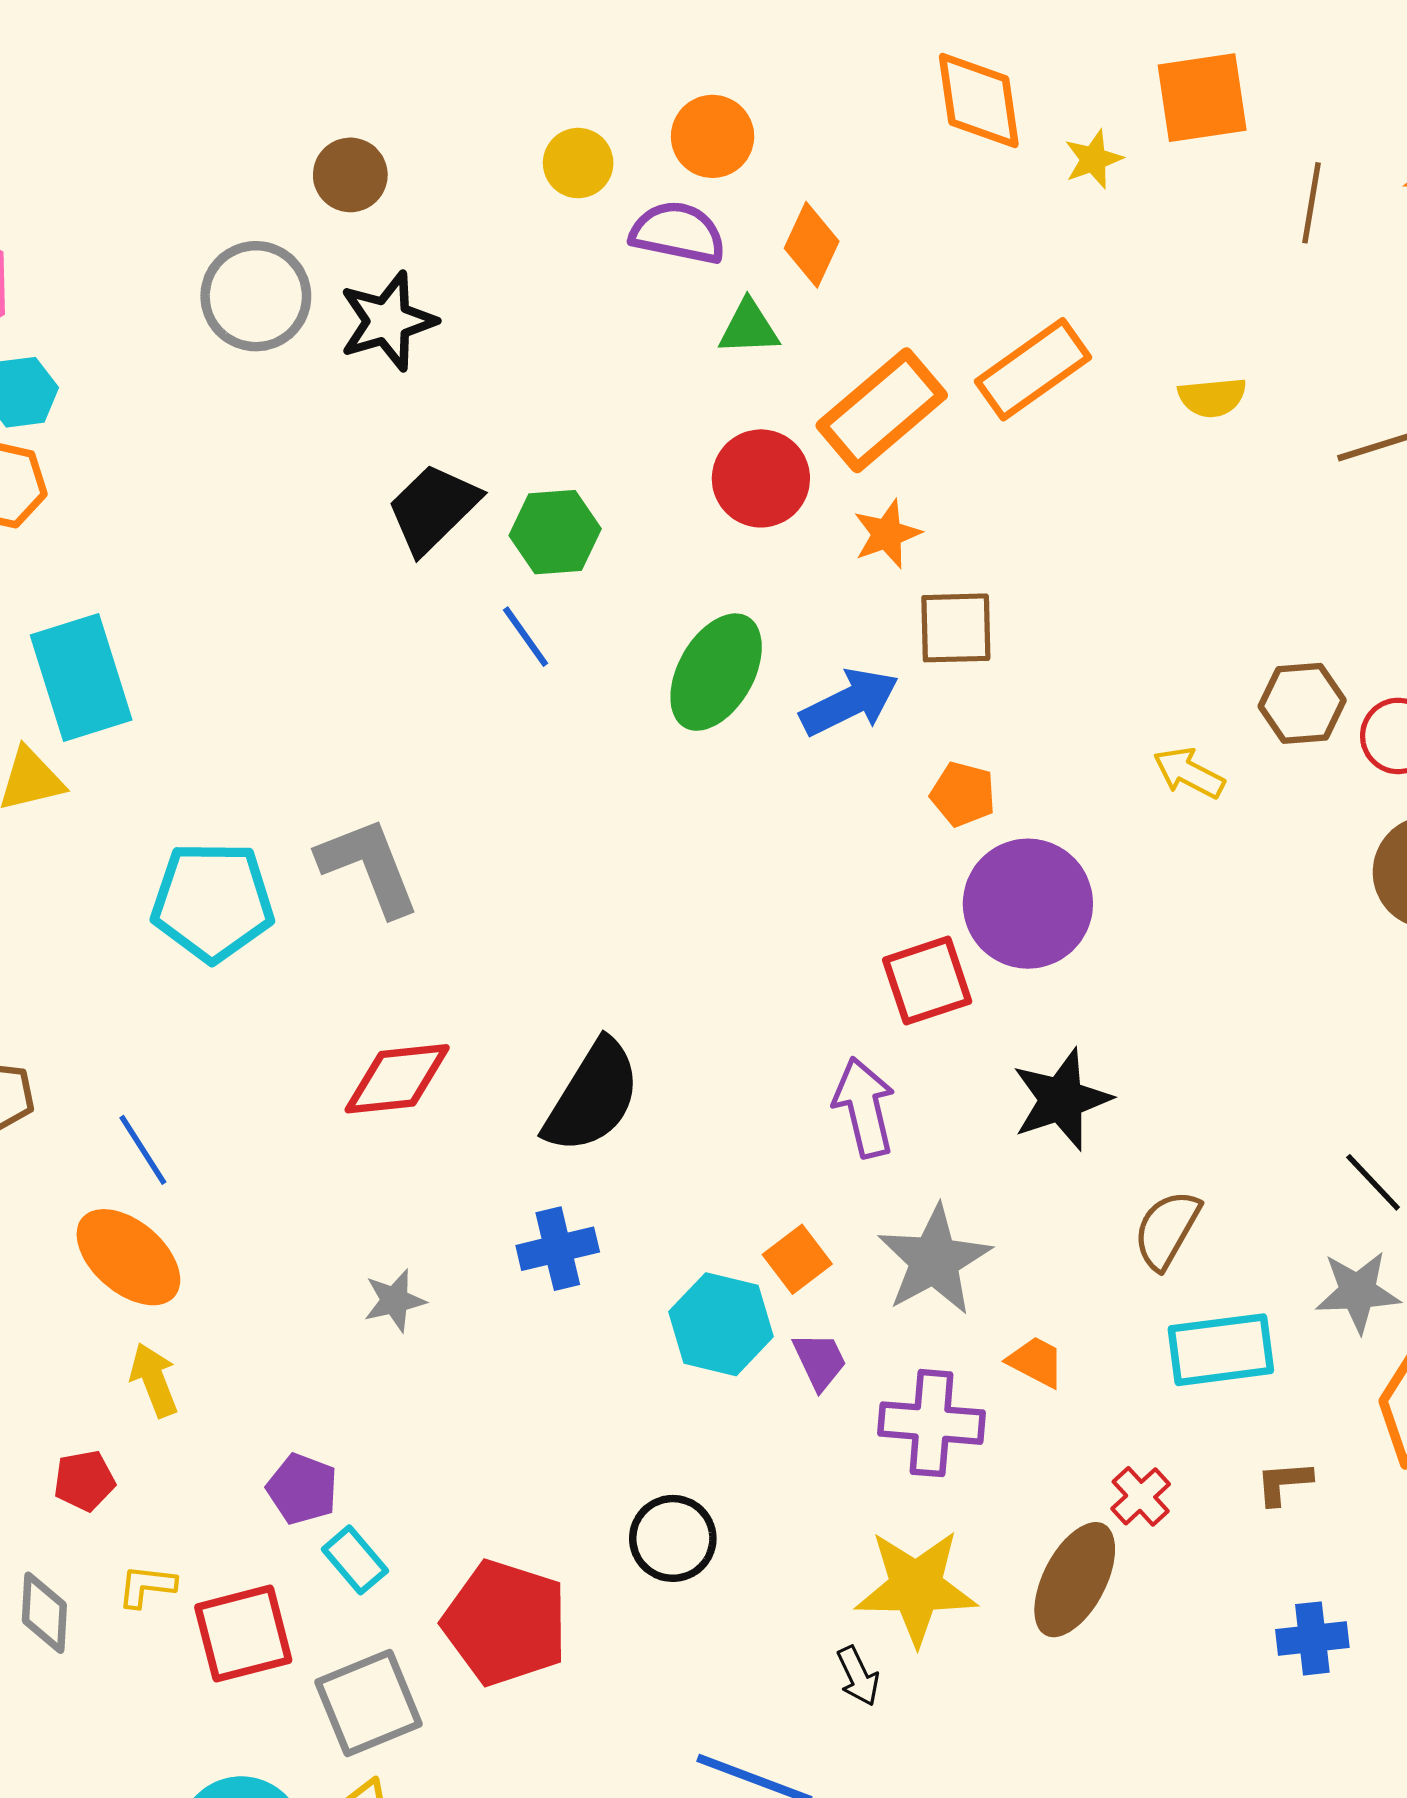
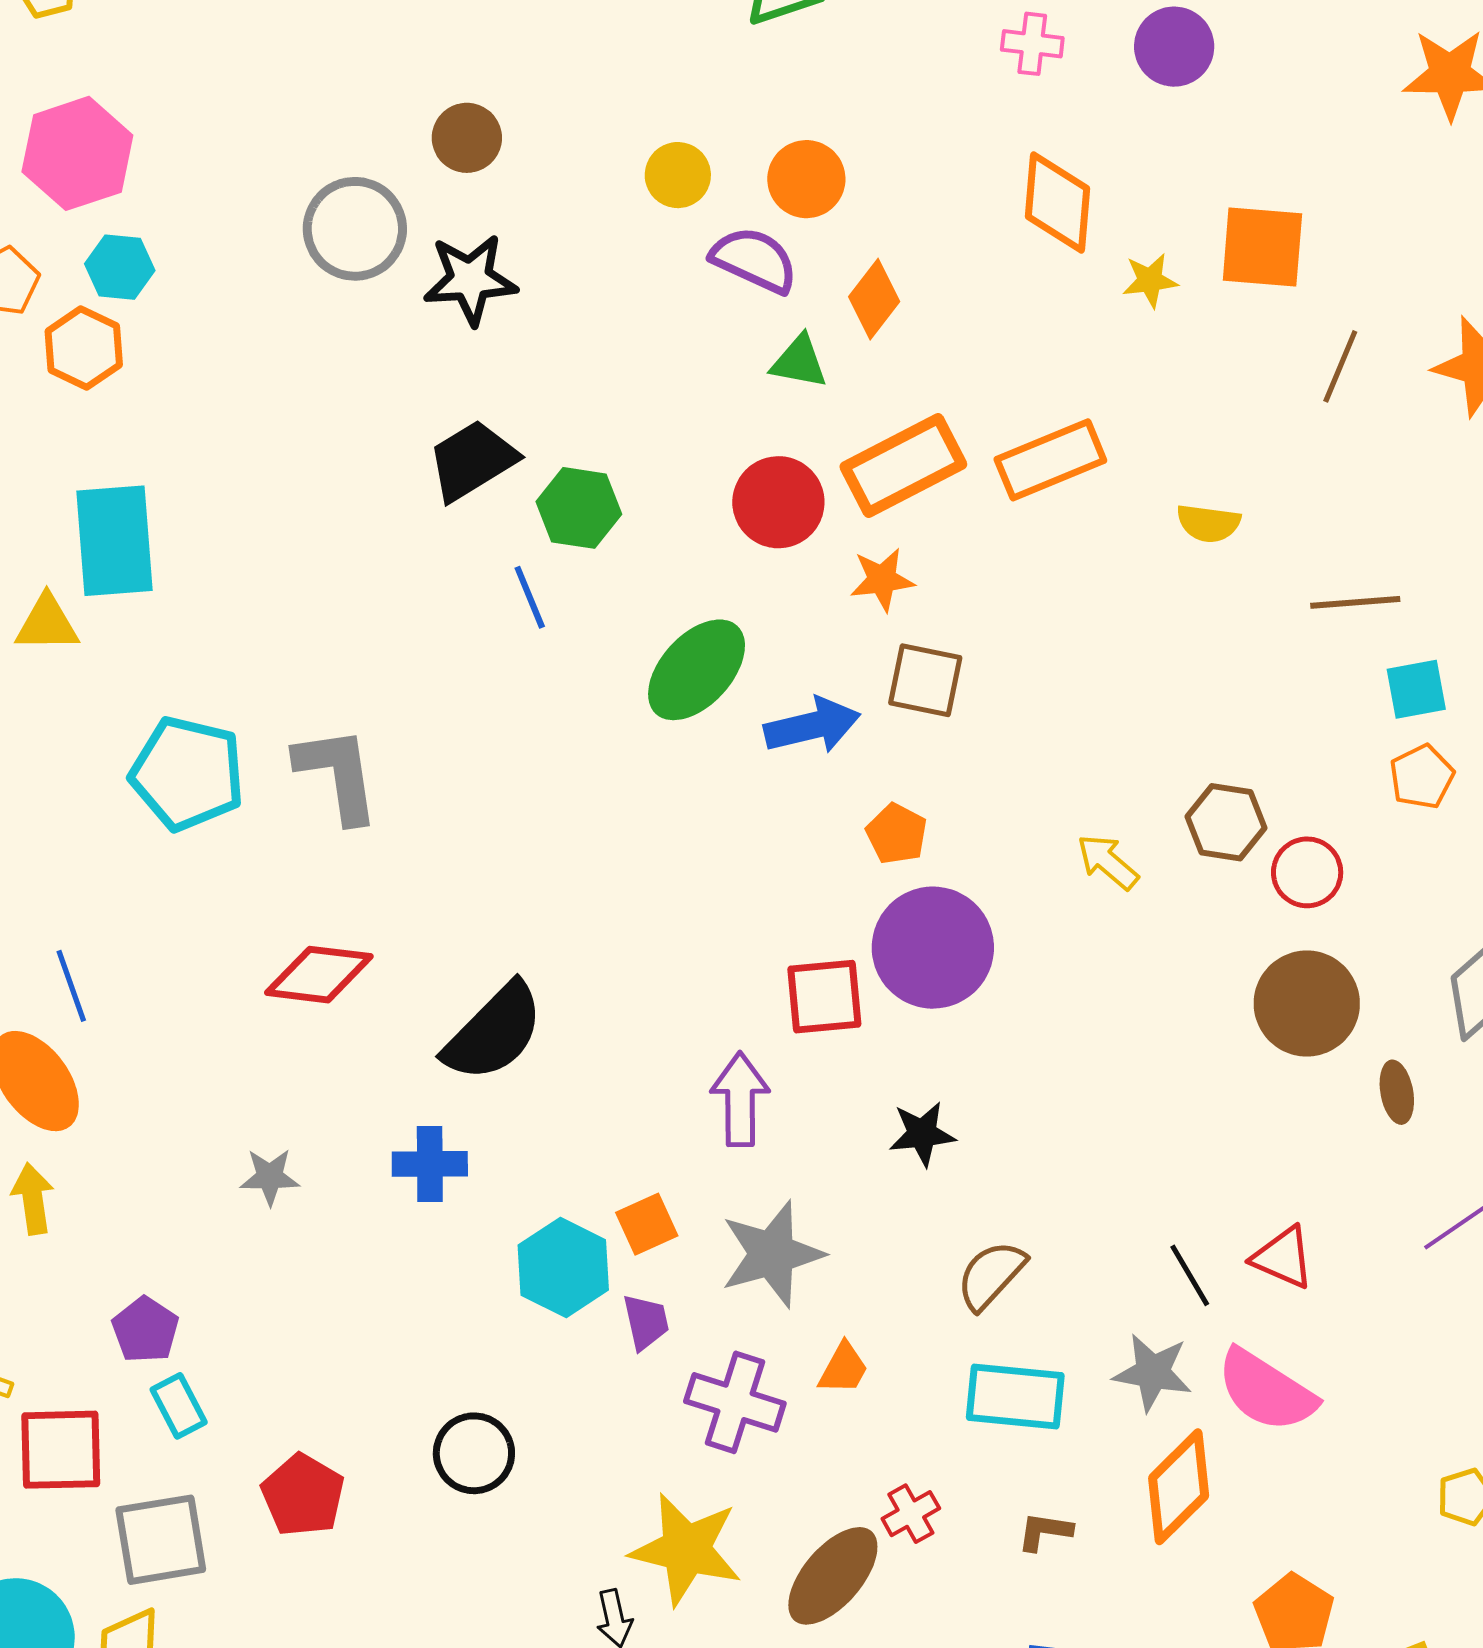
black star: (1061, 1099) -> (922, 1134), size x0.7
orange trapezoid: (1036, 1362) -> (843, 1368), turned 78
red pentagon: (505, 1623) -> (303, 1495), size x0.7

